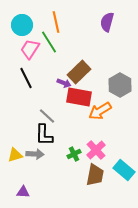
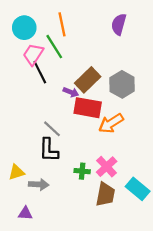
black line: (26, 78) -> (40, 72), moved
gray hexagon: (120, 85) -> (122, 84), moved
gray arrow: (35, 154) -> (39, 184), moved
green cross: (74, 154) -> (82, 171), turned 32

